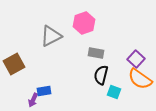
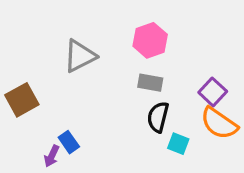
pink hexagon: (84, 23) -> (150, 40), moved
blue rectangle: (44, 91) -> (69, 142), turned 64

